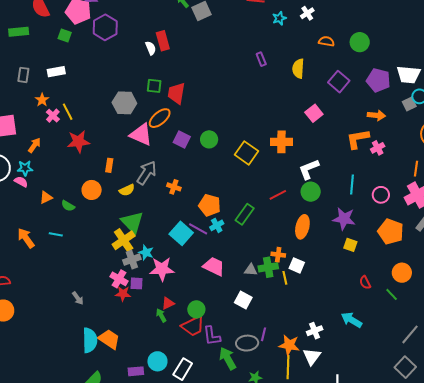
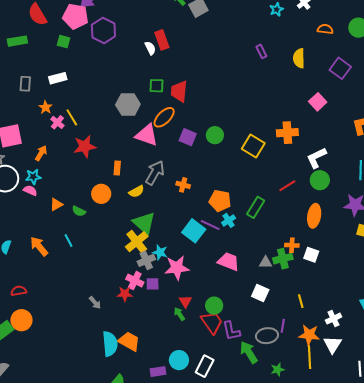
cyan line: (56, 234) -> (69, 240), turned 56
yellow line: (285, 278) -> (301, 301), moved
red star: (123, 294) -> (125, 294), moved
red triangle: (168, 303) -> (185, 301), turned -32
red trapezoid: (193, 326) -> (212, 322), turned -95

